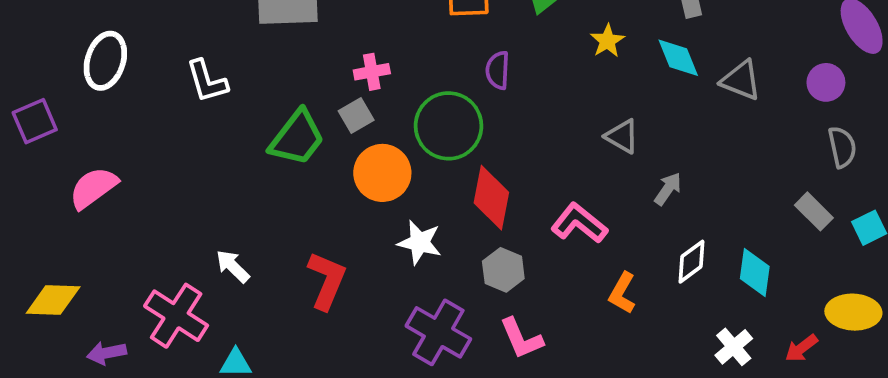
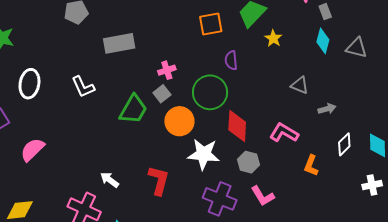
yellow star: (607, 41) -> (273, 38), moved
cyan diamond: (678, 58) -> (323, 41), turned 45
gray arrow: (668, 189) -> (327, 109), turned 48
white star: (420, 242) -> (204, 154), size x1.4
white cross: (734, 347) -> (372, 185), turned 36

